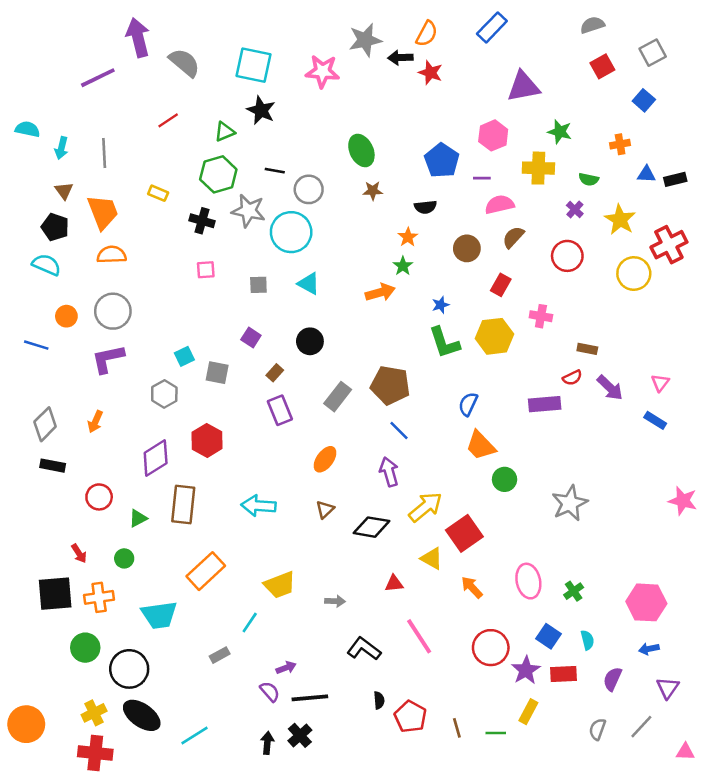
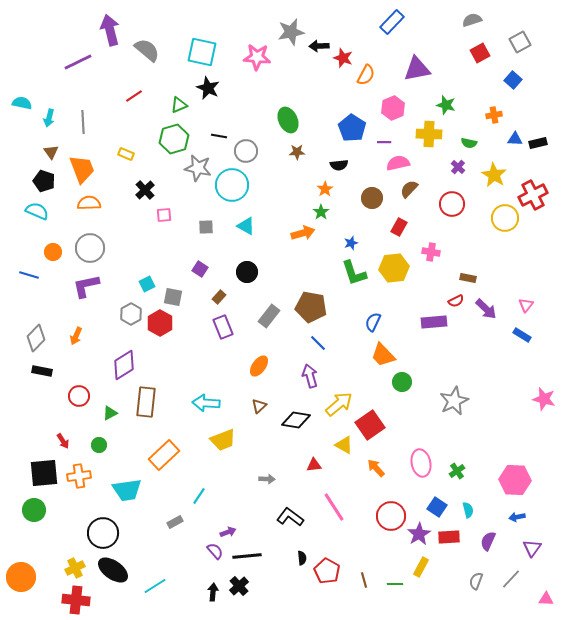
orange semicircle: (427, 34) -> (366, 75), moved
black cross: (202, 221) -> (145, 190), moved, turned 30
red hexagon: (207, 440) -> (160, 323), moved
yellow trapezoid: (280, 585) -> (223, 440), moved
green circle: (85, 648) -> (34, 510), moved

